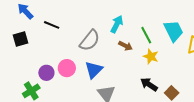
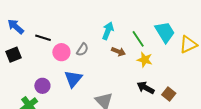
gray semicircle: (90, 40) -> (82, 50), size x0.6
pink circle: (67, 68) -> (61, 52), moved
blue triangle: (94, 70) -> (73, 79), moved

